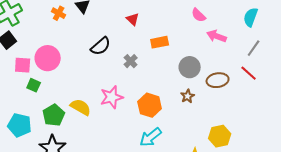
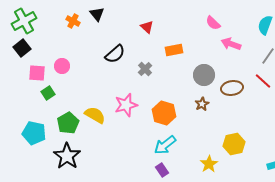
pink circle: (48, 58) -> (62, 66), size x0.6
green square: (34, 85) -> (48, 93), turned 32

